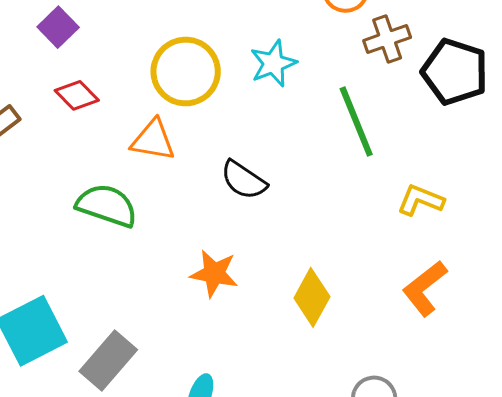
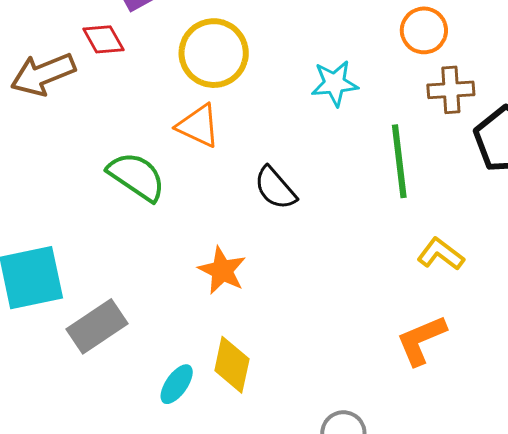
yellow circle: (186, 72) -> (214, 53), moved
red diamond: (77, 95) -> (103, 39), moved
yellow diamond: (312, 297) -> (232, 365), moved, turned -32

